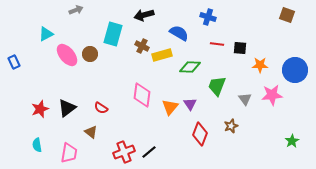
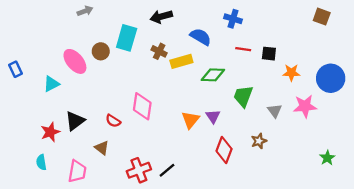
cyan triangle: (46, 34) -> (51, 84), moved
brown circle: (90, 54) -> (101, 51), moved
pink diamond: (142, 95) -> (142, 106), moved
red star: (40, 109) -> (50, 132), moved

